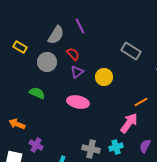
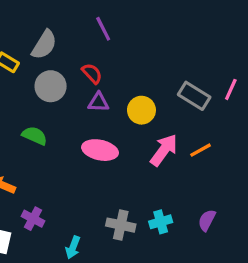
gray semicircle: (56, 35) -> (44, 45), moved
gray rectangle: (131, 51) -> (194, 96), moved
purple triangle: (77, 72) -> (98, 102), turned 40
pink arrow: (129, 123) -> (164, 150), moved

